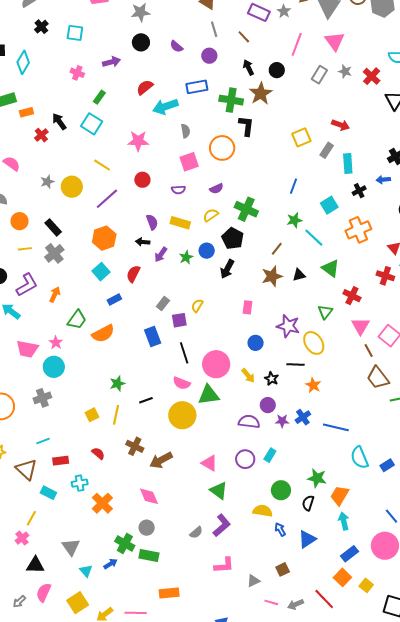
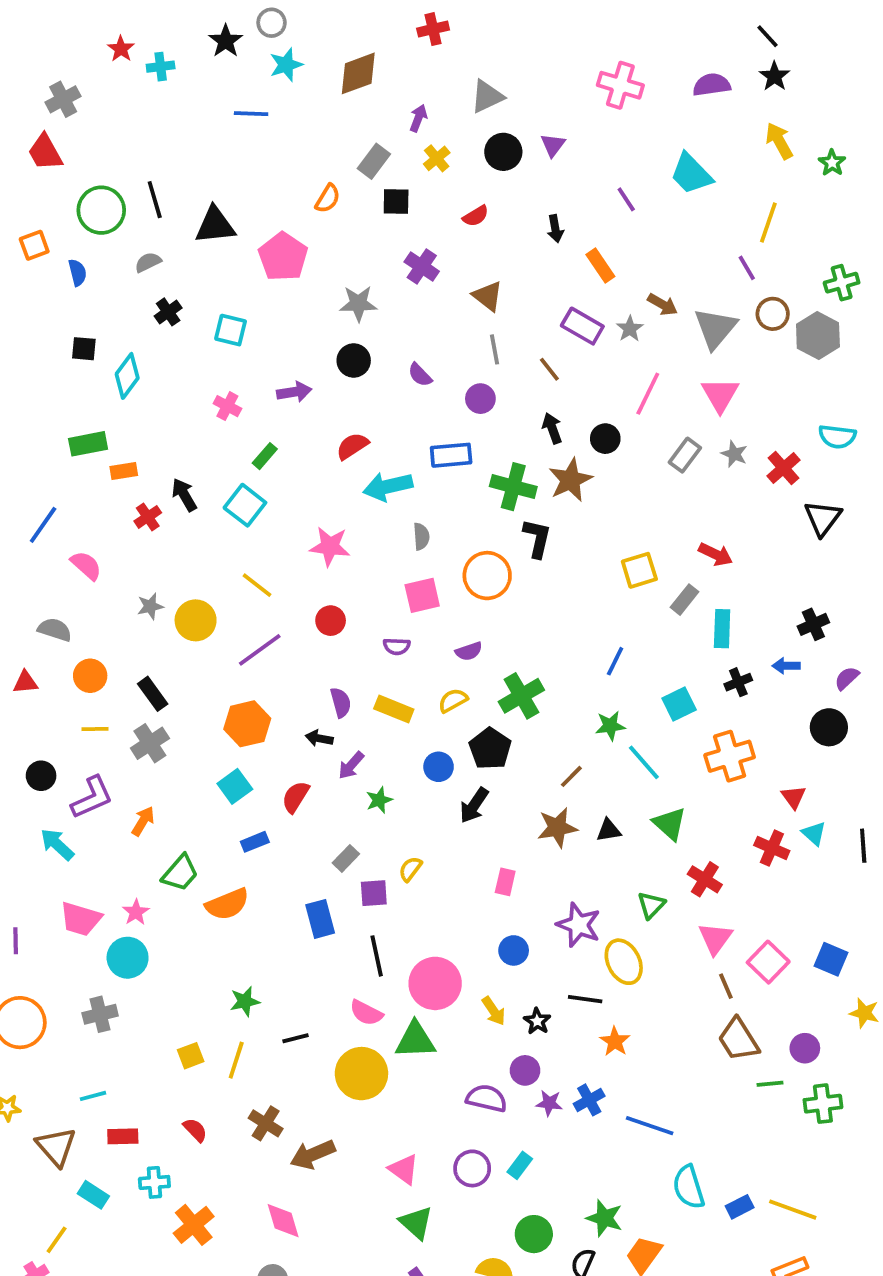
green cross: (246, 209) -> (521, 696), turned 30
green star: (186, 257) -> (379, 800), moved

